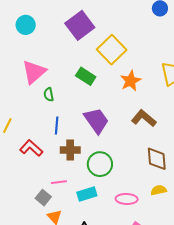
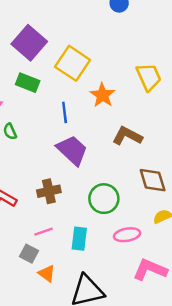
green rectangle: (86, 76) -> (28, 83), moved
blue line: (57, 126) -> (65, 112), moved
green circle: (100, 164) -> (104, 199), moved
cyan rectangle: (87, 194) -> (79, 239), turned -54

